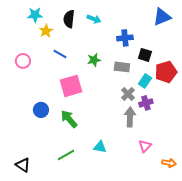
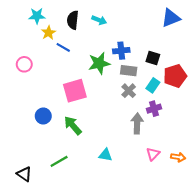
blue cross: (125, 38) -> (121, 51), moved
blue line: (60, 54) -> (63, 47), moved
green star: (94, 60) -> (99, 63), size x1.5
gray cross: (128, 94) -> (129, 91), moved
green line: (66, 155) -> (59, 161), moved
orange arrow: (169, 163) -> (178, 157), moved

